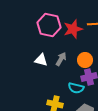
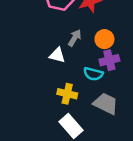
white triangle: (41, 60) -> (57, 55), moved

